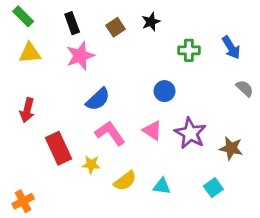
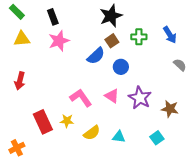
black star: (151, 22) -> (111, 16), size x1.6
brown square: (116, 27) -> (112, 41), moved
blue semicircle: (98, 99) -> (96, 56), moved
red rectangle: (58, 148) -> (43, 122), moved

